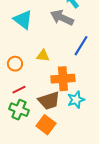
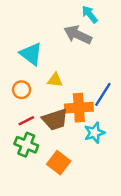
cyan triangle: (23, 20) -> (31, 54), moved
blue line: (81, 46) -> (103, 94), moved
brown trapezoid: (49, 101) -> (55, 120), moved

